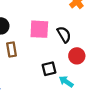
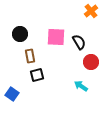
black square: (49, 69) -> (37, 75), moved

